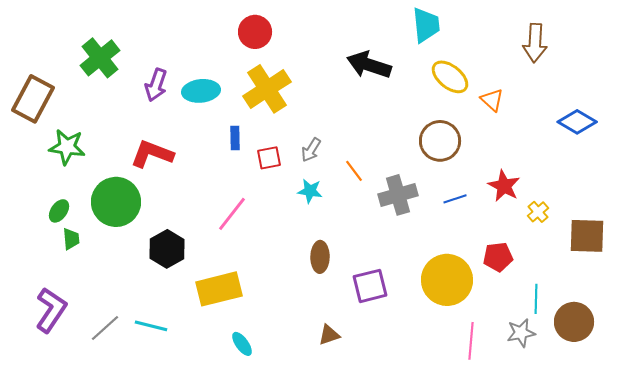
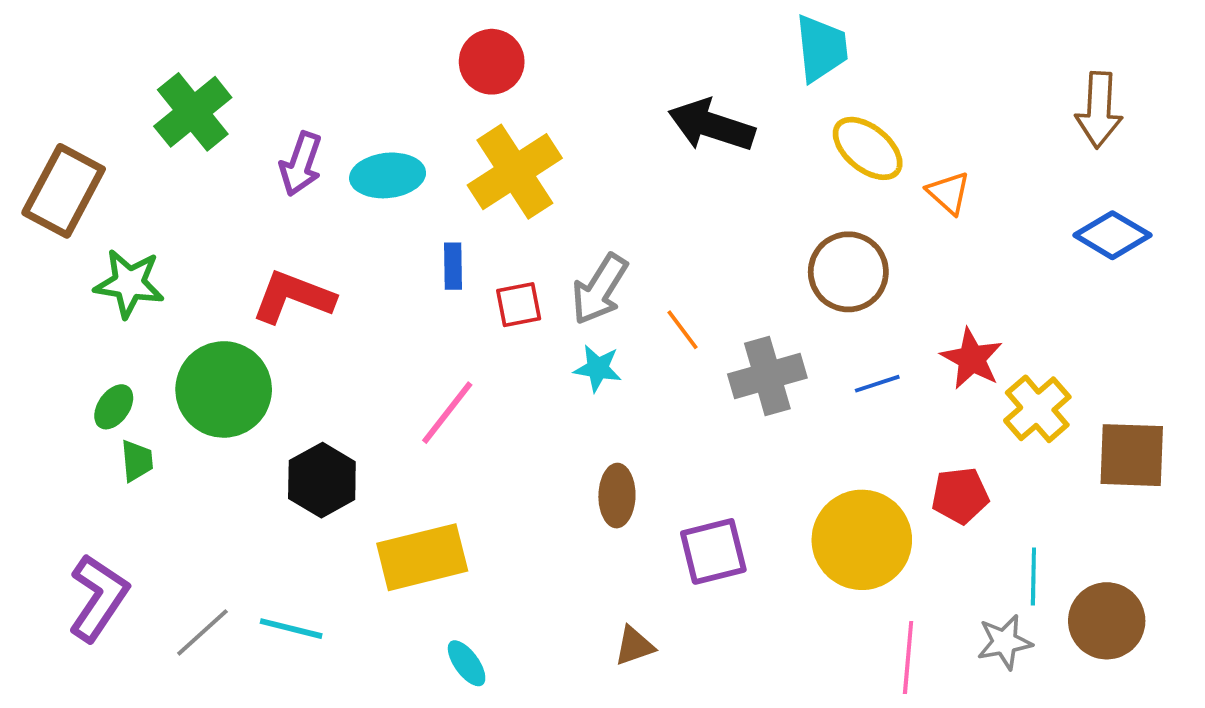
brown arrow: (535, 43) -> (1099, 110), moved
gray arrow: (311, 150) -> (600, 289), size x1.5
yellow cross: (538, 212) -> (1037, 409), size x1.6

